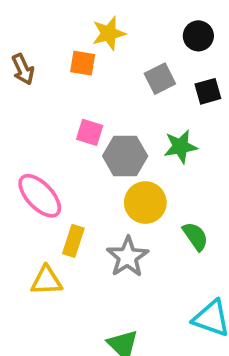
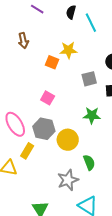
brown arrow: (23, 69) -> (23, 41), moved
gray hexagon: (125, 156) -> (44, 129), moved
gray star: (128, 257) -> (68, 180), moved

